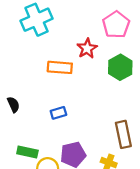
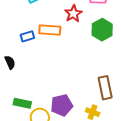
blue rectangle: (58, 113) -> (27, 36), moved

